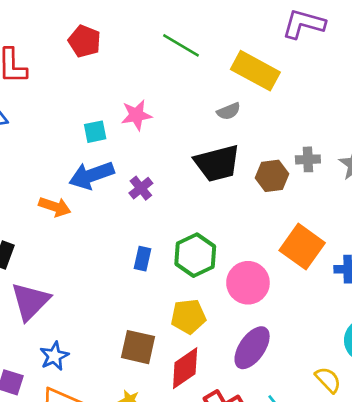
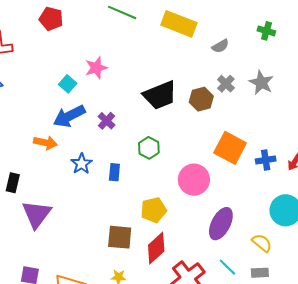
gray semicircle: (229, 111) -> (220, 46), moved
cyan square: (95, 132) -> (68, 84), turned -30
gray cross: (308, 159) -> (226, 84), turned -36
green hexagon: (195, 255) -> (149, 148), moved, size x0.7
purple ellipse: (252, 348) -> (221, 224), moved
blue star: (54, 356) -> (82, 164), moved

